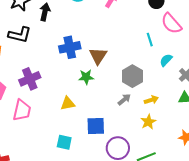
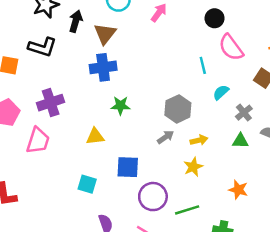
brown triangle: (98, 56) -> (105, 34), moved

